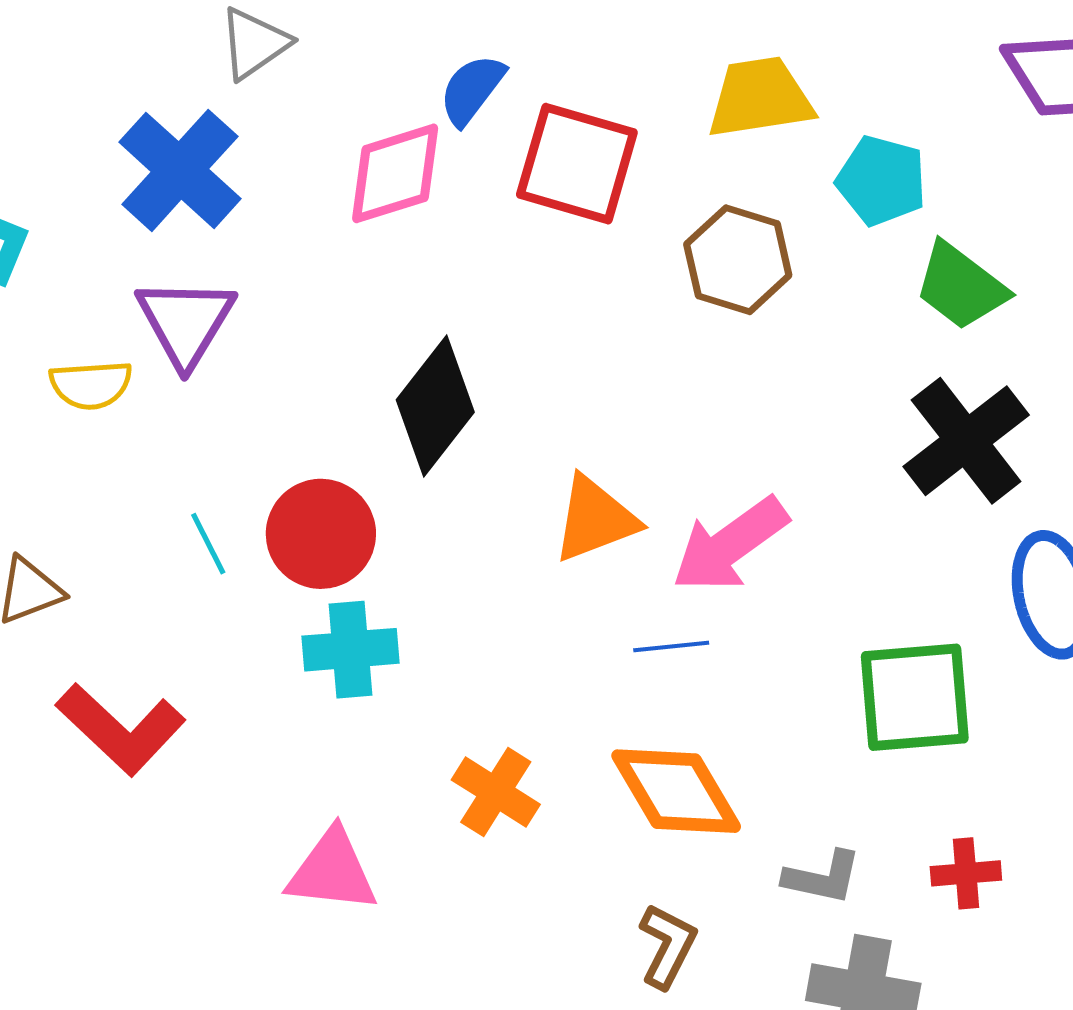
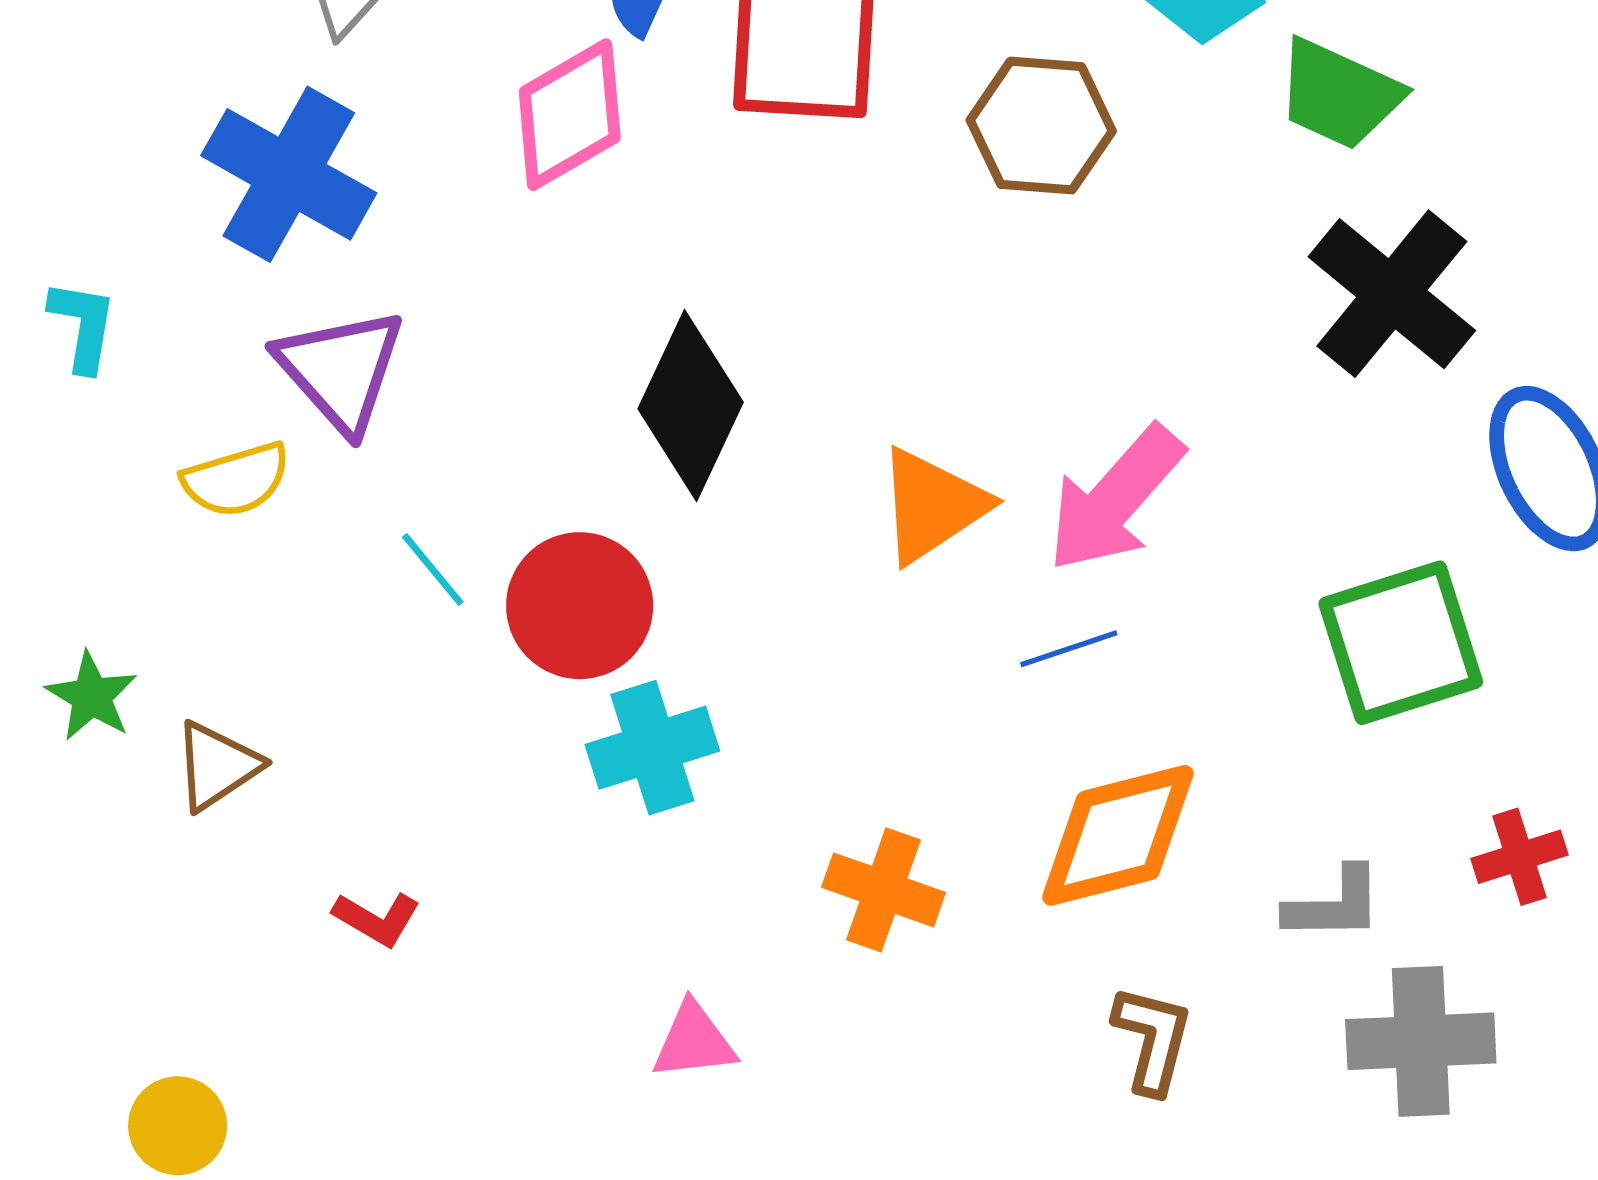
cyan line: (208, 544) -> (433, 570), moved
red L-shape: (121, 729) -> (377, 919), size x0.5
orange diamond: (676, 791) -> (1118, 835), turned -61
pink triangle: (332, 871) -> (694, 1041), size x0.7

